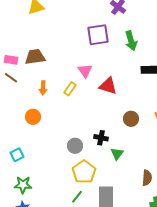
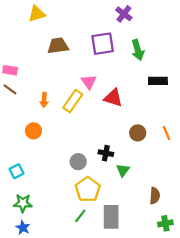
brown trapezoid: (35, 57) -> (58, 46), moved
yellow rectangle: (70, 89) -> (73, 101), size x1.5

